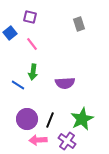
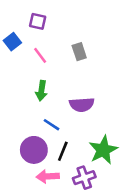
gray rectangle: (79, 24) -> (79, 52), moved
blue line: (18, 85) -> (51, 125), moved
purple cross: (67, 141) -> (84, 178), turned 36

